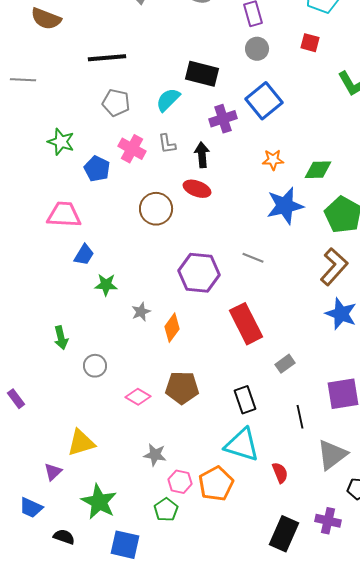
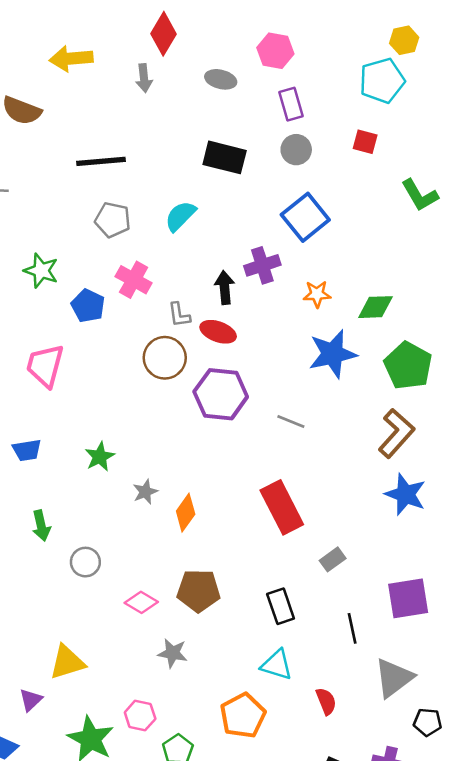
black rectangle: (202, 74) -> (225, 157), moved
purple cross: (223, 119) -> (262, 265), moved
gray L-shape: (167, 144) -> (179, 315), moved
pink trapezoid: (64, 215) -> (45, 366), turned -78
blue trapezoid: (84, 255) -> (27, 450), moved, turned 50
purple hexagon: (199, 273) -> (221, 394), moved
green star: (106, 285) -> (100, 457), turned -30
cyan triangle: (242, 445) -> (277, 665), size x0.7
gray star: (155, 455) -> (173, 653), moved
pink hexagon: (180, 482) -> (140, 716), moved

